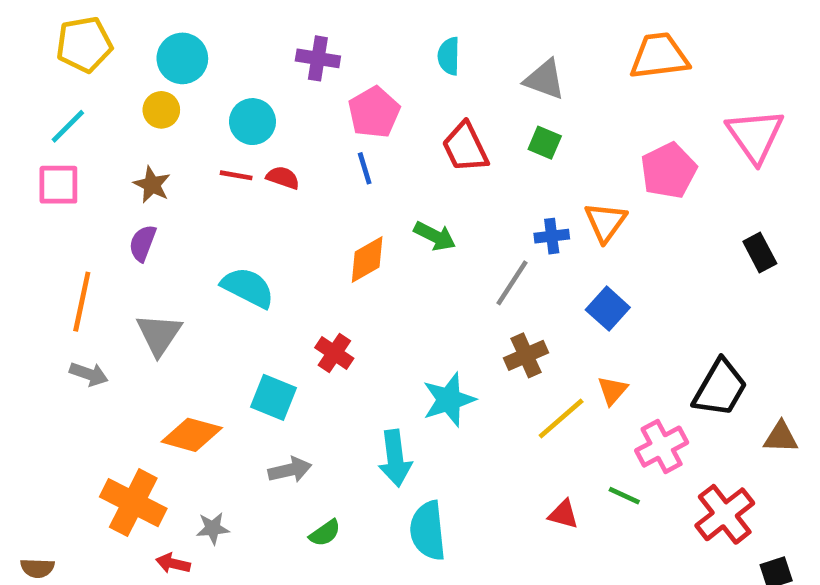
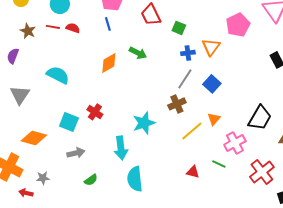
green square: (545, 143) -> (179, 28), moved
brown star: (152, 185) -> (28, 31), moved
gray line: (512, 283) -> (185, 79), moved
red cross: (334, 353) -> (95, 112), moved

